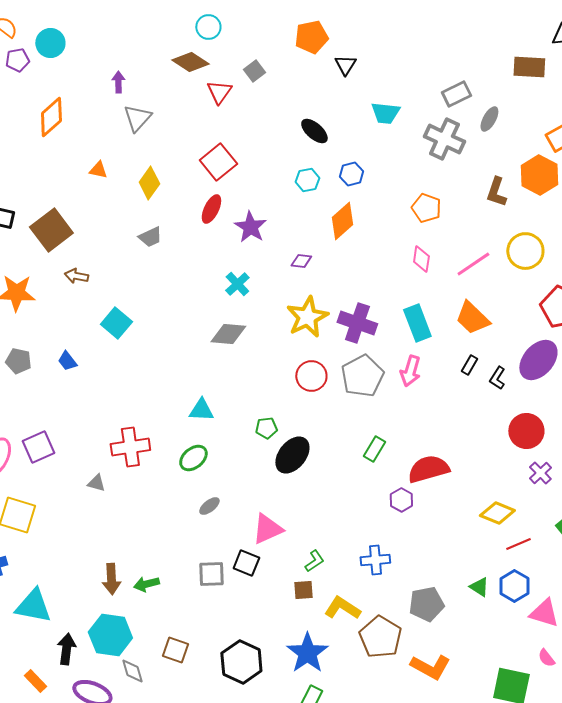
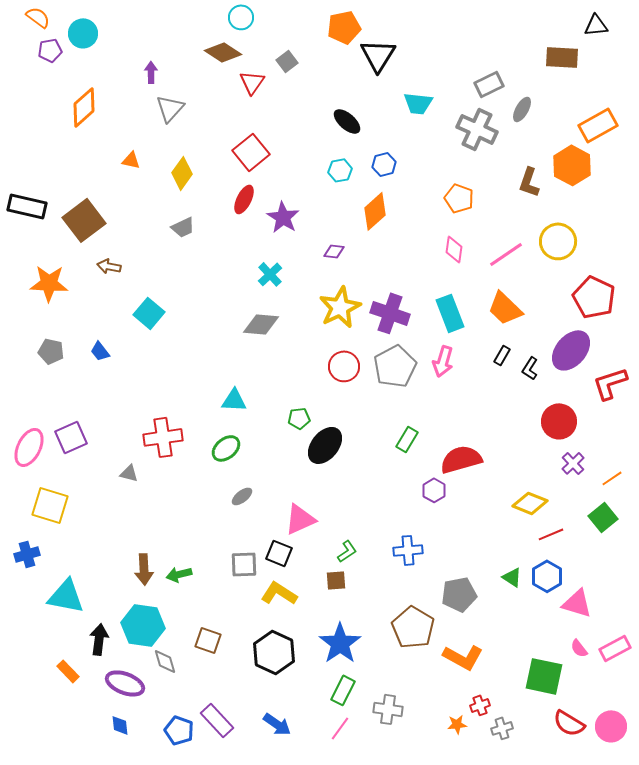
black triangle: (345, 65) -> (378, 55), size x1.6
yellow L-shape: (342, 608) -> (279, 593), moved

